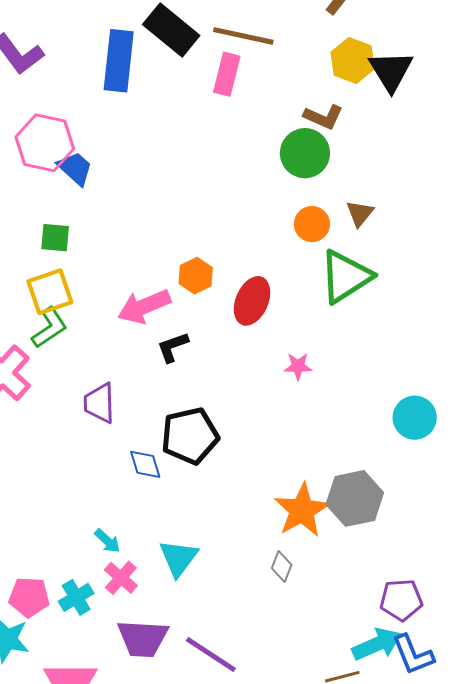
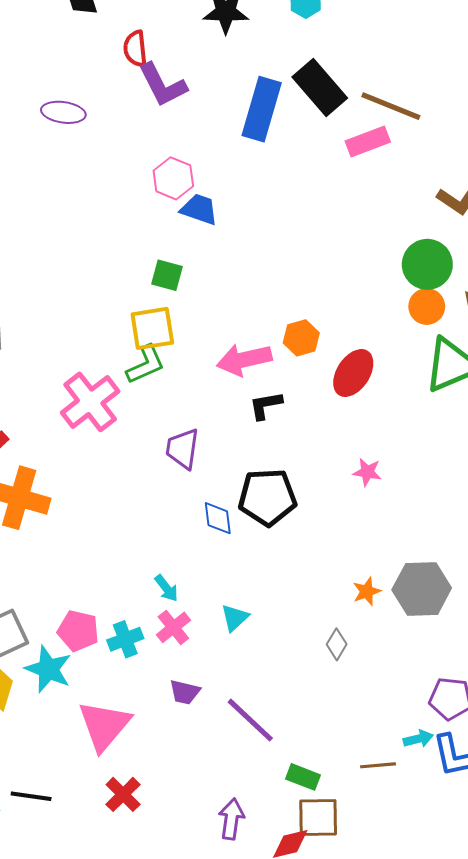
pink rectangle: (227, 74) -> (368, 142), turned 45
pink hexagon: (45, 143) -> (173, 178), size x0.7
green circle: (305, 153) -> (427, 264), moved
blue trapezoid: (75, 168) -> (199, 209), turned -33
pink star: (298, 366) -> (367, 472), moved
orange star: (302, 510) -> (367, 591), size x0.5
cyan triangle: (179, 558) -> (235, 618), size x0.7
purple trapezoid: (143, 638) -> (185, 692), size x0.6
cyan arrow: (377, 644) -> (418, 739), size x0.6

